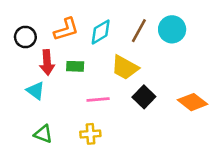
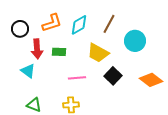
cyan circle: (172, 29) -> (135, 41), moved

